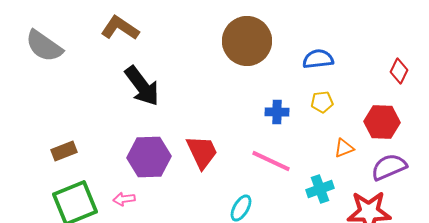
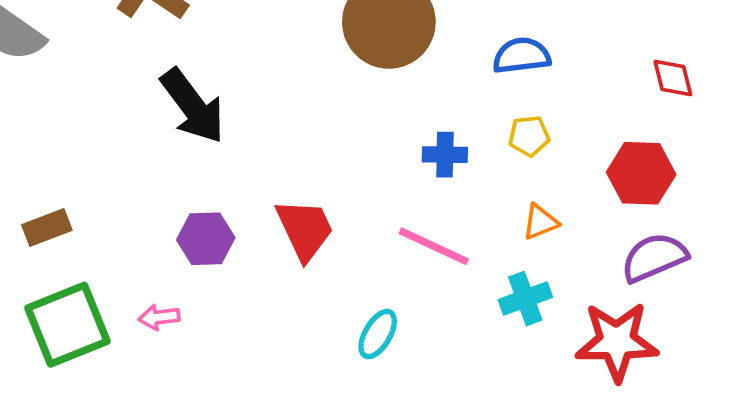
red diamond: (399, 71) -> (673, 78), turned -40
orange triangle: (344, 148) -> (540, 222), moved
purple hexagon: (149, 157) -> (206, 239), size x0.7

